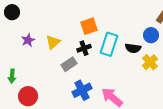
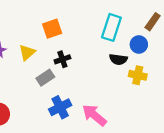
orange square: (89, 26) -> (52, 29), moved
cyan rectangle: (109, 44) -> (111, 27), moved
yellow cross: (150, 62) -> (138, 75), turned -35

